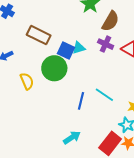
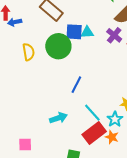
blue square: (66, 51) -> (74, 32), turned -36
cyan line: (104, 95) -> (92, 113), moved

